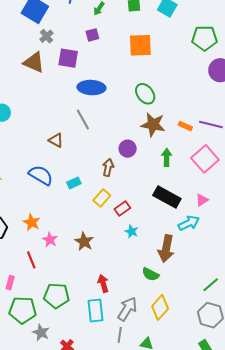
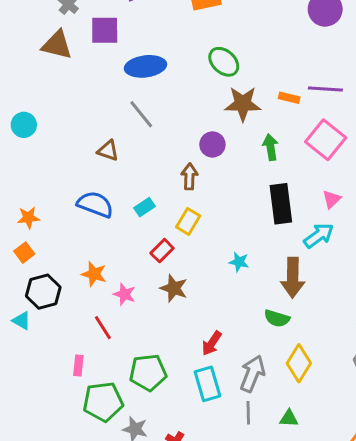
black rectangle: (167, 197) -> (281, 204), turned 64
red rectangle: (122, 209) -> (162, 251), moved
red arrow: (103, 283) -> (212, 343), turned -120

